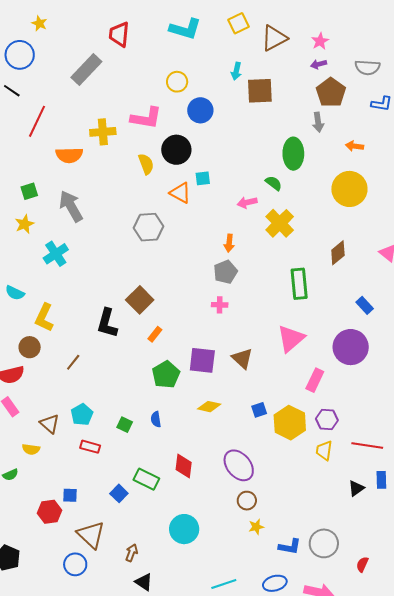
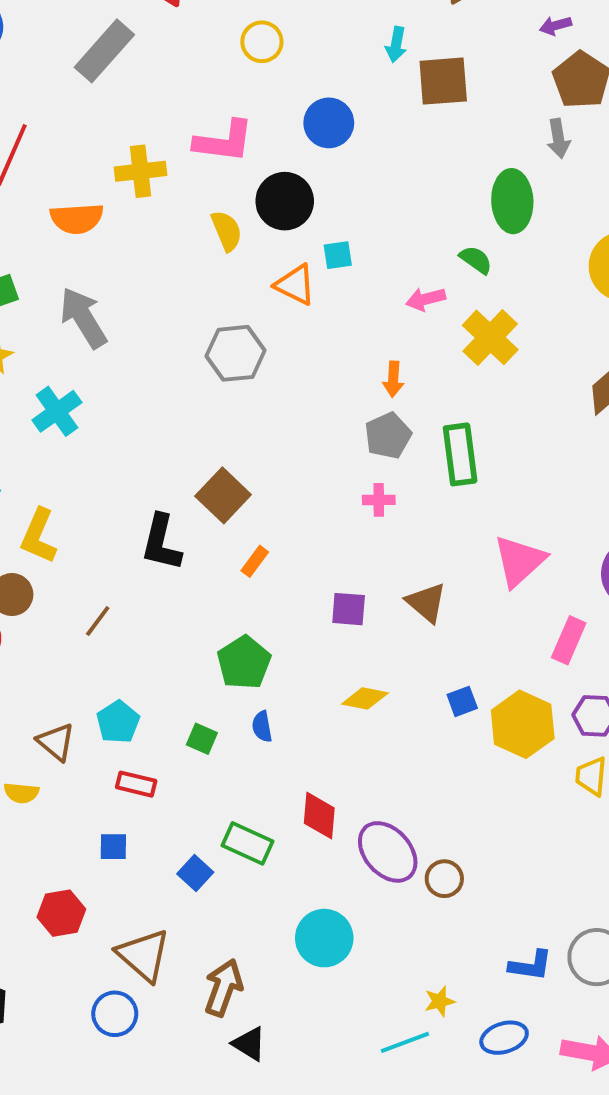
yellow circle: (177, 82) -> (262, 42), moved
green rectangle: (299, 284) -> (460, 454), moved
purple square: (202, 360) -> (349, 609), size x0.7
green pentagon: (166, 375) -> (244, 663), moved
purple ellipse: (239, 465) -> (388, 852), moved
blue square: (70, 495) -> (113, 847), moved
yellow star: (256, 527) -> (440, 1001), moved
brown arrow: (132, 553) -> (223, 988), size x1.6

